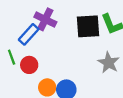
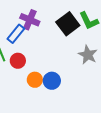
black square: (88, 26) -> (68, 24), turned -30

